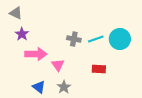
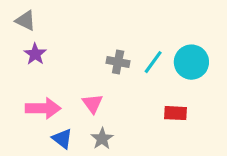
cyan line: (96, 39) -> (153, 62), turned -35
pink arrow: (36, 54) -> (43, 108), moved
red rectangle: (99, 69) -> (175, 113), moved

